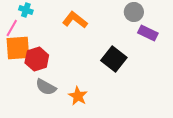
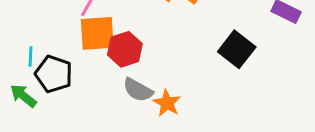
orange star: (78, 96) -> (167, 103), moved

